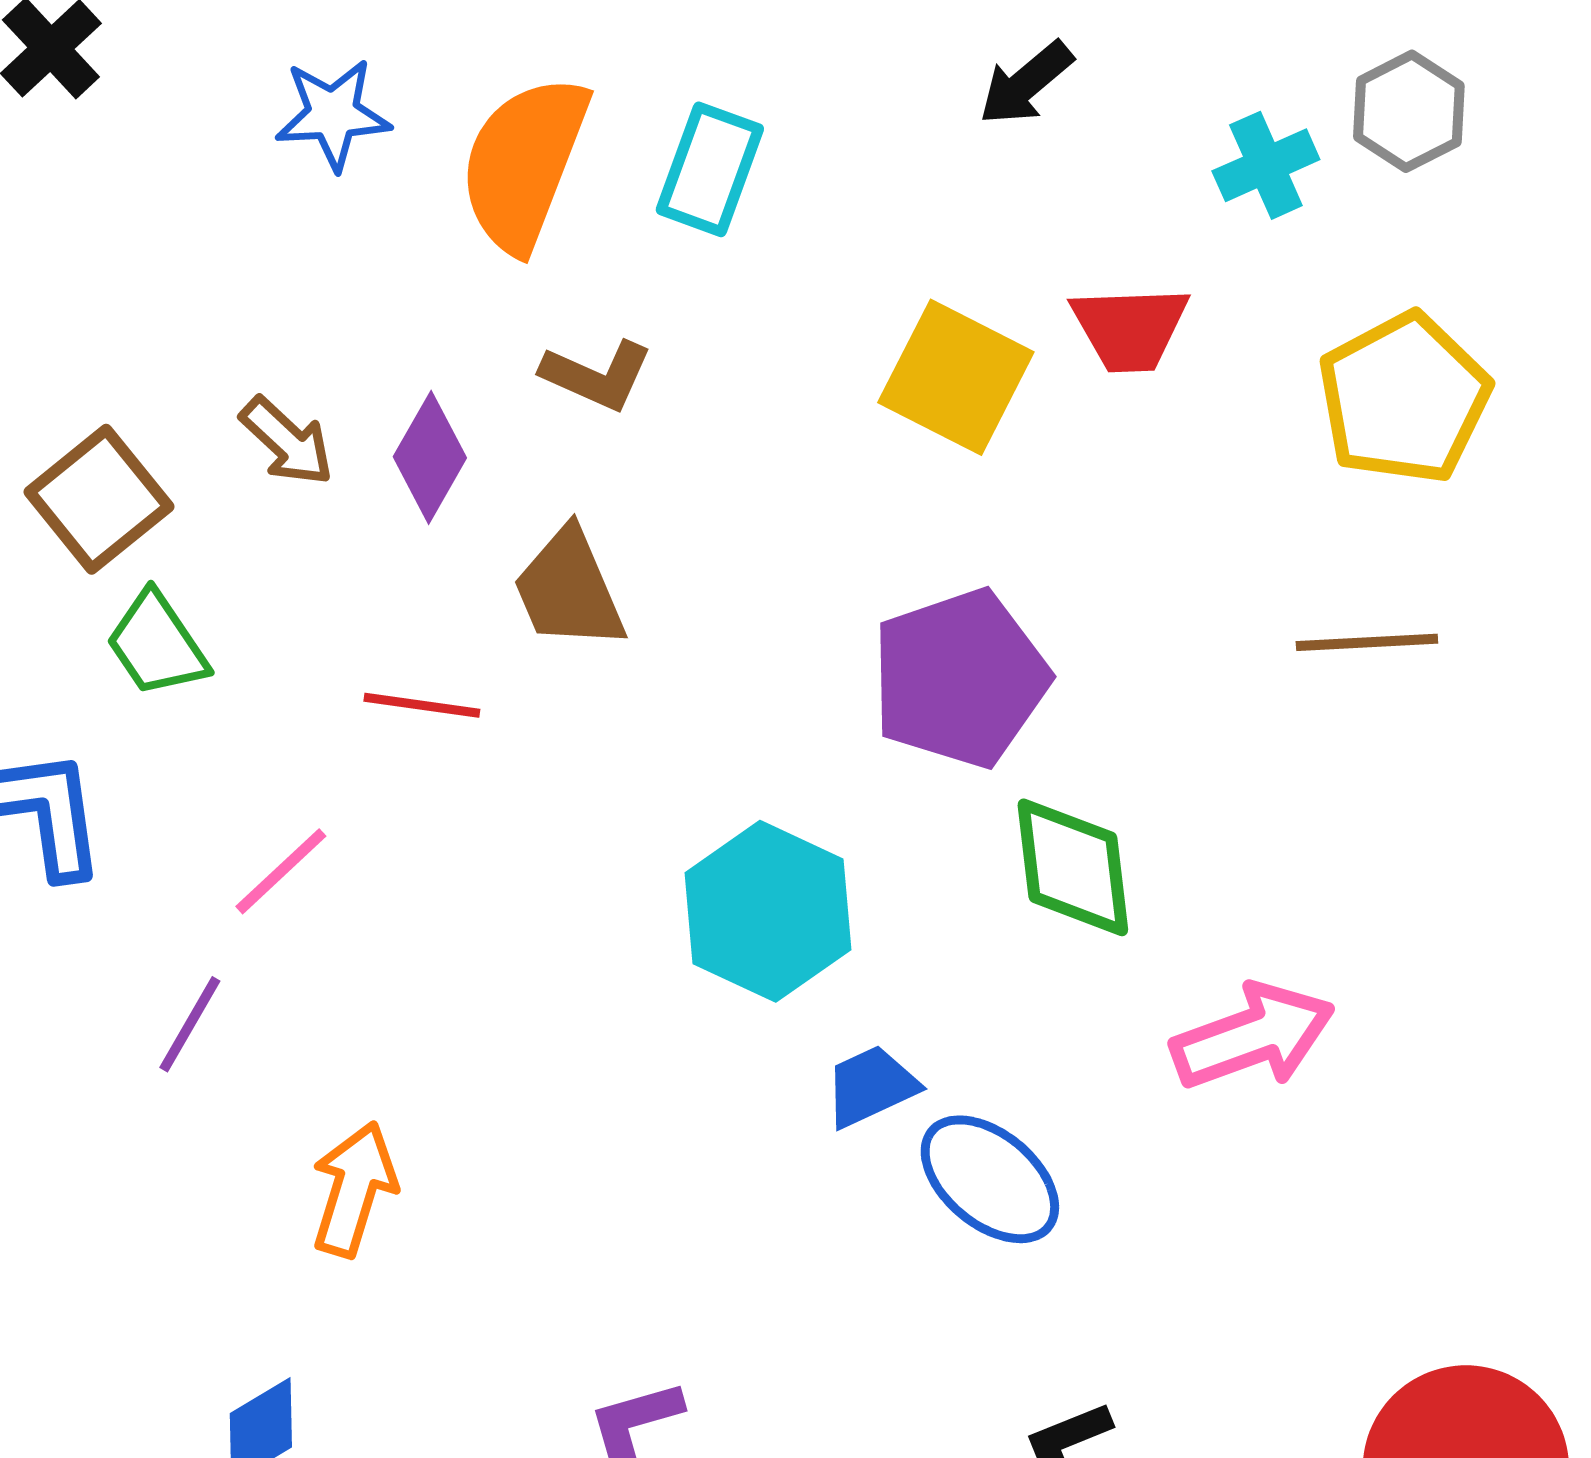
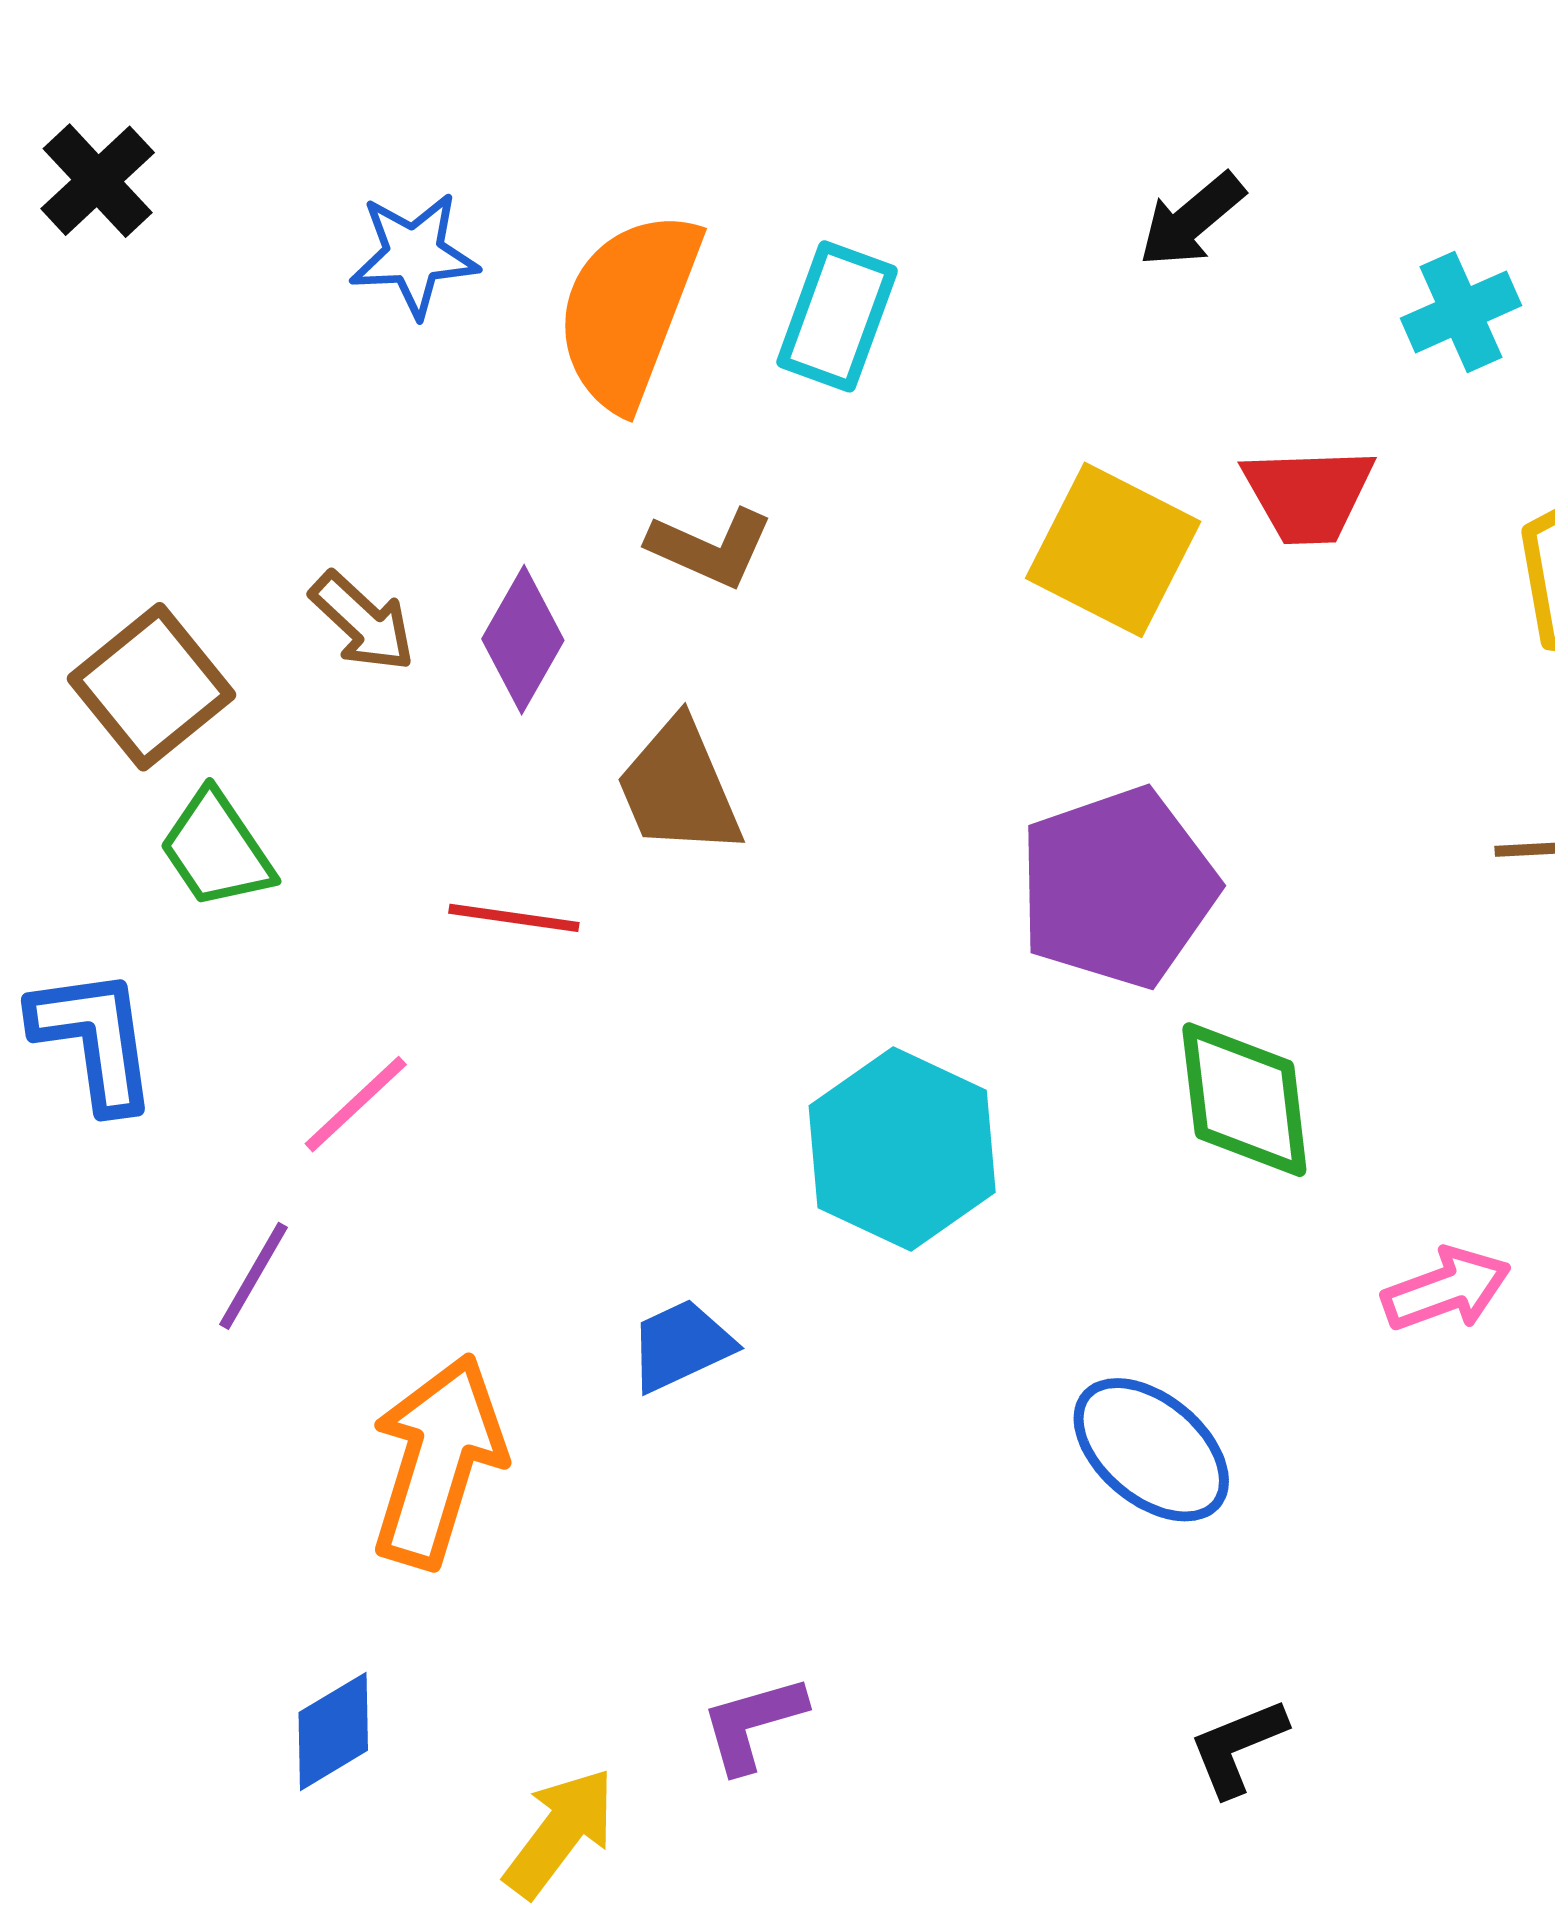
pink arrow: (1253, 1036) -> (1446, 1289), size x0.7
blue trapezoid: (871, 1086) -> (681, 1345), moved
orange arrow: (354, 1189) -> (438, 1461), size x1.4

